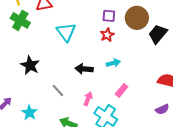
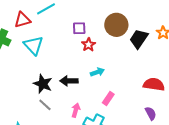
purple square: (109, 16) -> (79, 28), moved
cyan triangle: (66, 32) -> (33, 45), moved
black star: (30, 65) -> (43, 84), moved
purple semicircle: (162, 109) -> (151, 113), turned -88

